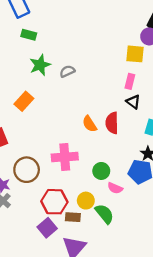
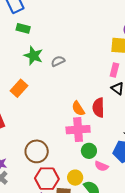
green star: (40, 65) -> (33, 56), turned -30
pink cross: (65, 157) -> (78, 130), moved
brown circle: (27, 170) -> (37, 151), moved

